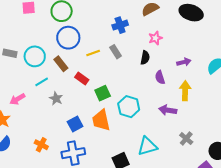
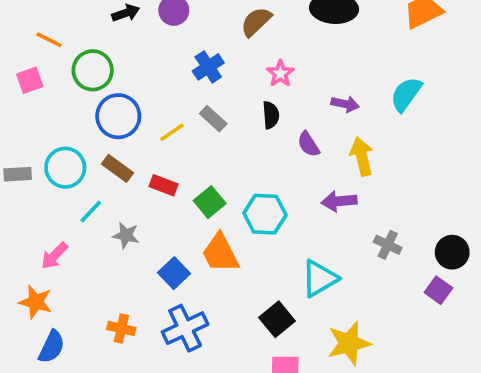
purple arrow: (184, 62) -> (345, 104), turned 40

